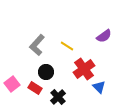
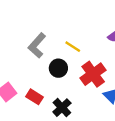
black circle: (46, 72) -> (58, 68), moved

